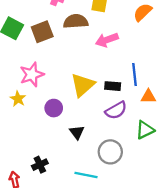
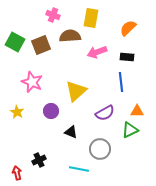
pink star: (32, 75) -> (32, 82), turned -30
black rectangle: (113, 86) -> (127, 57), moved
orange triangle: (148, 96) -> (137, 111), moved
yellow star: (18, 99) -> (17, 112), moved
black triangle: (77, 132) -> (71, 132), turned -32

